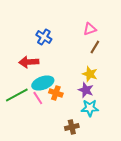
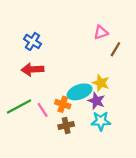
blue cross: (44, 37) -> (32, 41), moved
brown line: (95, 47) -> (115, 49), moved
cyan ellipse: (43, 83) -> (80, 92), moved
brown cross: (72, 127) -> (66, 126), moved

